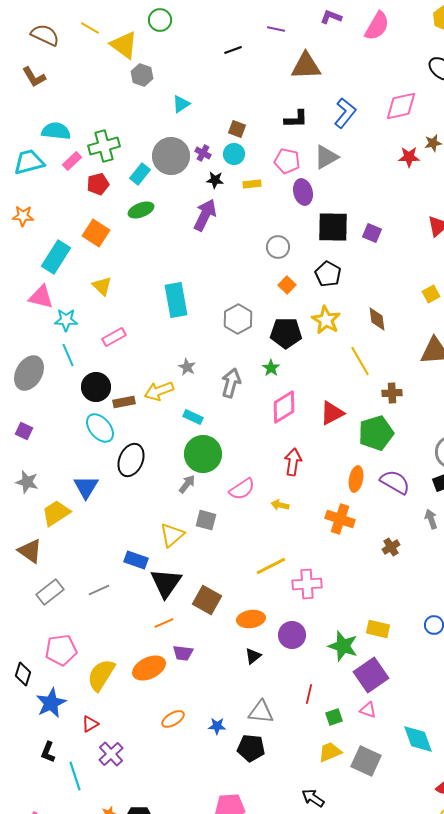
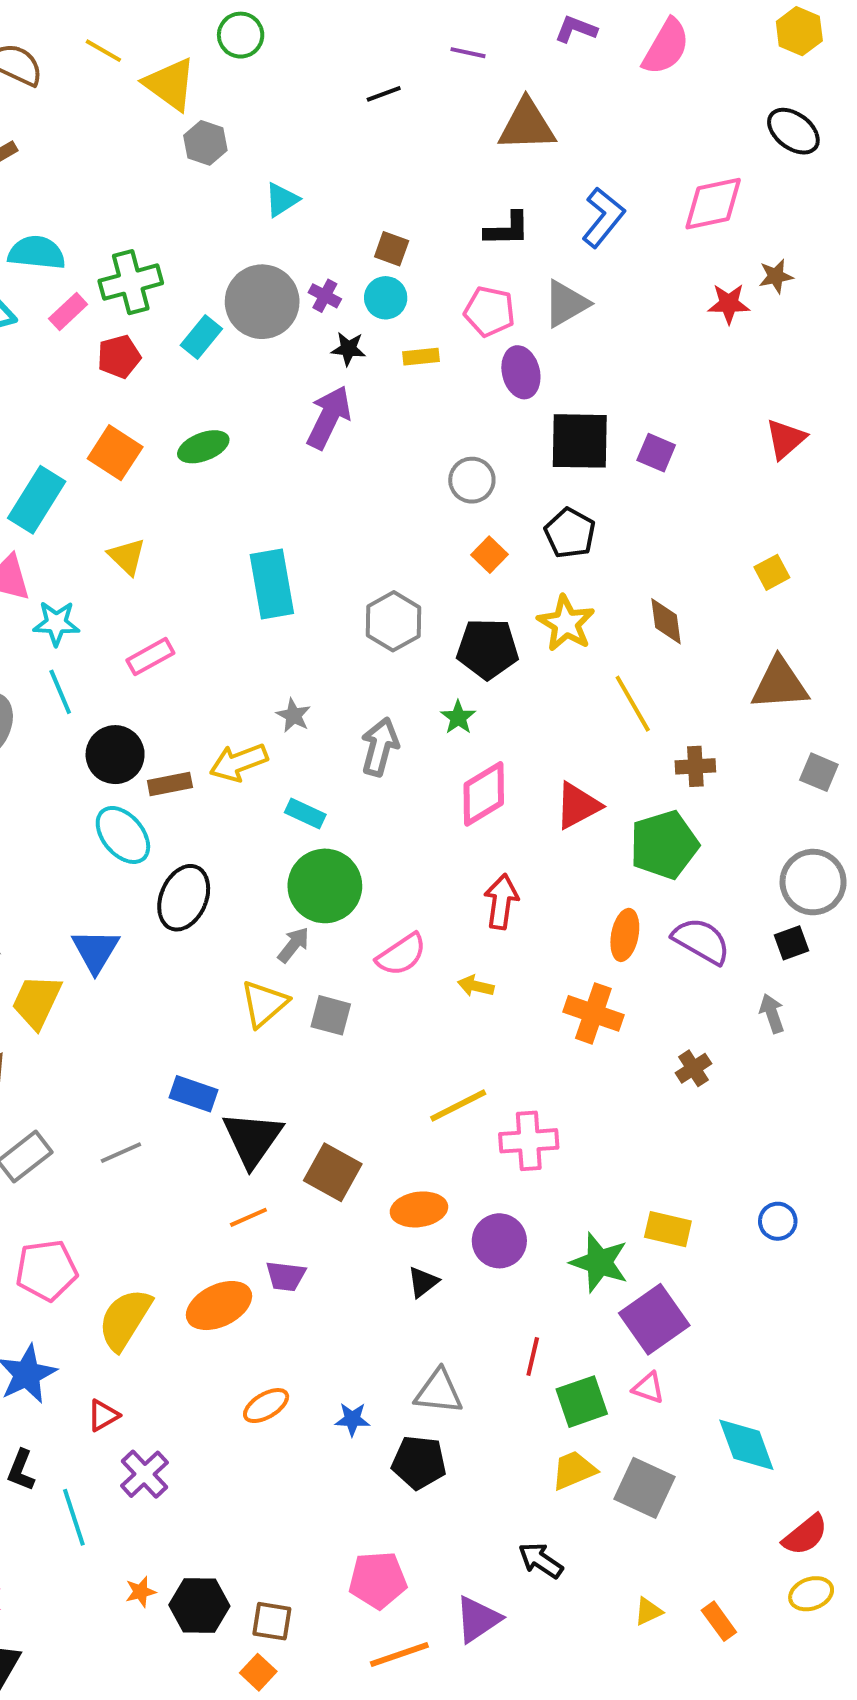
green ellipse: (141, 210) -> (203, 447), moved
yellow trapezoid: (56, 513) -> (37, 1002), turned -32
yellow triangle: (172, 535) -> (264, 1004), moved
green square: (334, 717) -> (582, 1402), size x1.5

